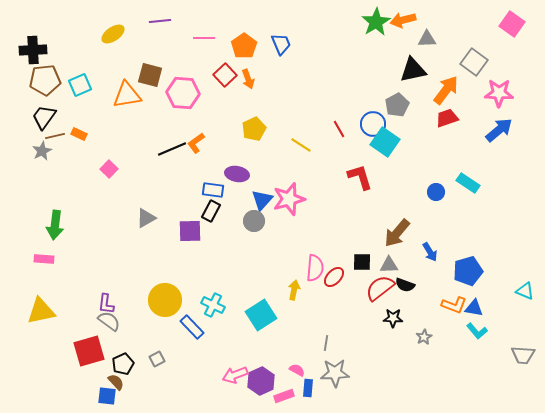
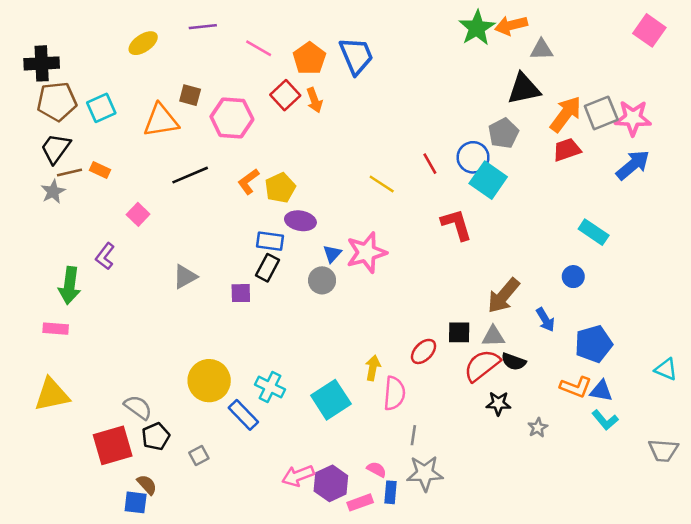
pink line: (204, 38) -> (259, 48), turned 30
blue trapezoid: (281, 44) -> (356, 56), size x1.4
gray square: (474, 62) -> (601, 113), moved, turned 32
brown square: (150, 75) -> (190, 95), size x0.7
yellow pentagon: (254, 129) -> (280, 188), moved
black line: (172, 149) -> (190, 175), moved
blue circle: (436, 192) -> (573, 277), moved
blue triangle: (262, 200) -> (332, 254), size x0.7
purple square: (190, 231) -> (241, 293), size x0.7
pink semicircle: (315, 268) -> (394, 393), moved
purple L-shape: (106, 304) -> (105, 256), moved, turned 30
black pentagon: (123, 364) -> (156, 436), moved

